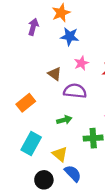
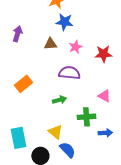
purple arrow: (33, 27) -> (17, 34), moved
brown triangle: (55, 74) -> (50, 44), moved, turned -40
cyan rectangle: (31, 143) -> (18, 138), moved, turned -40

